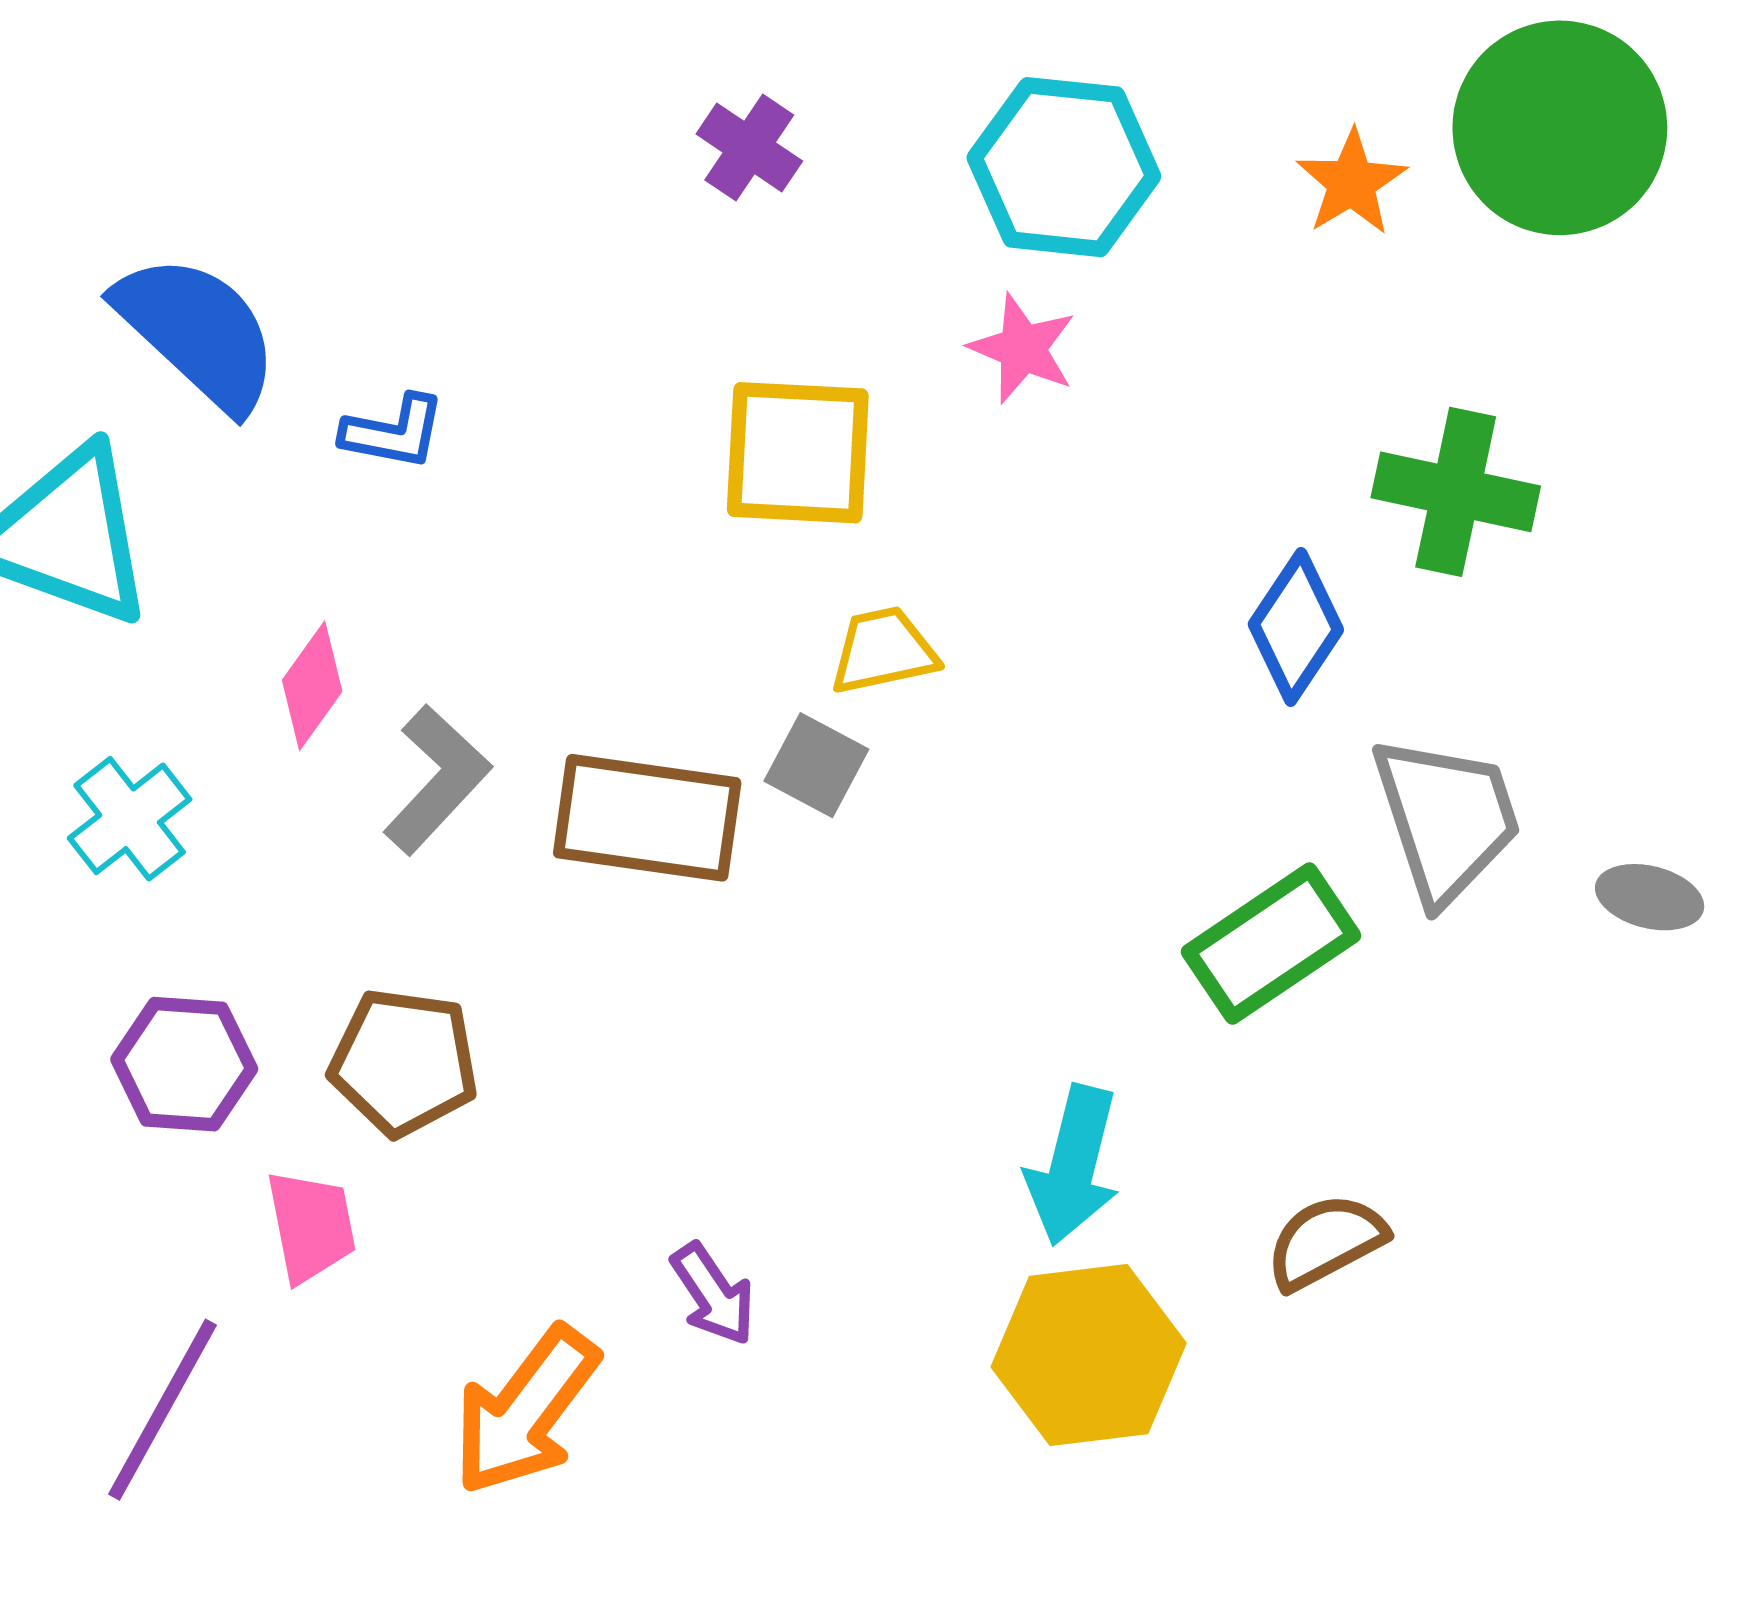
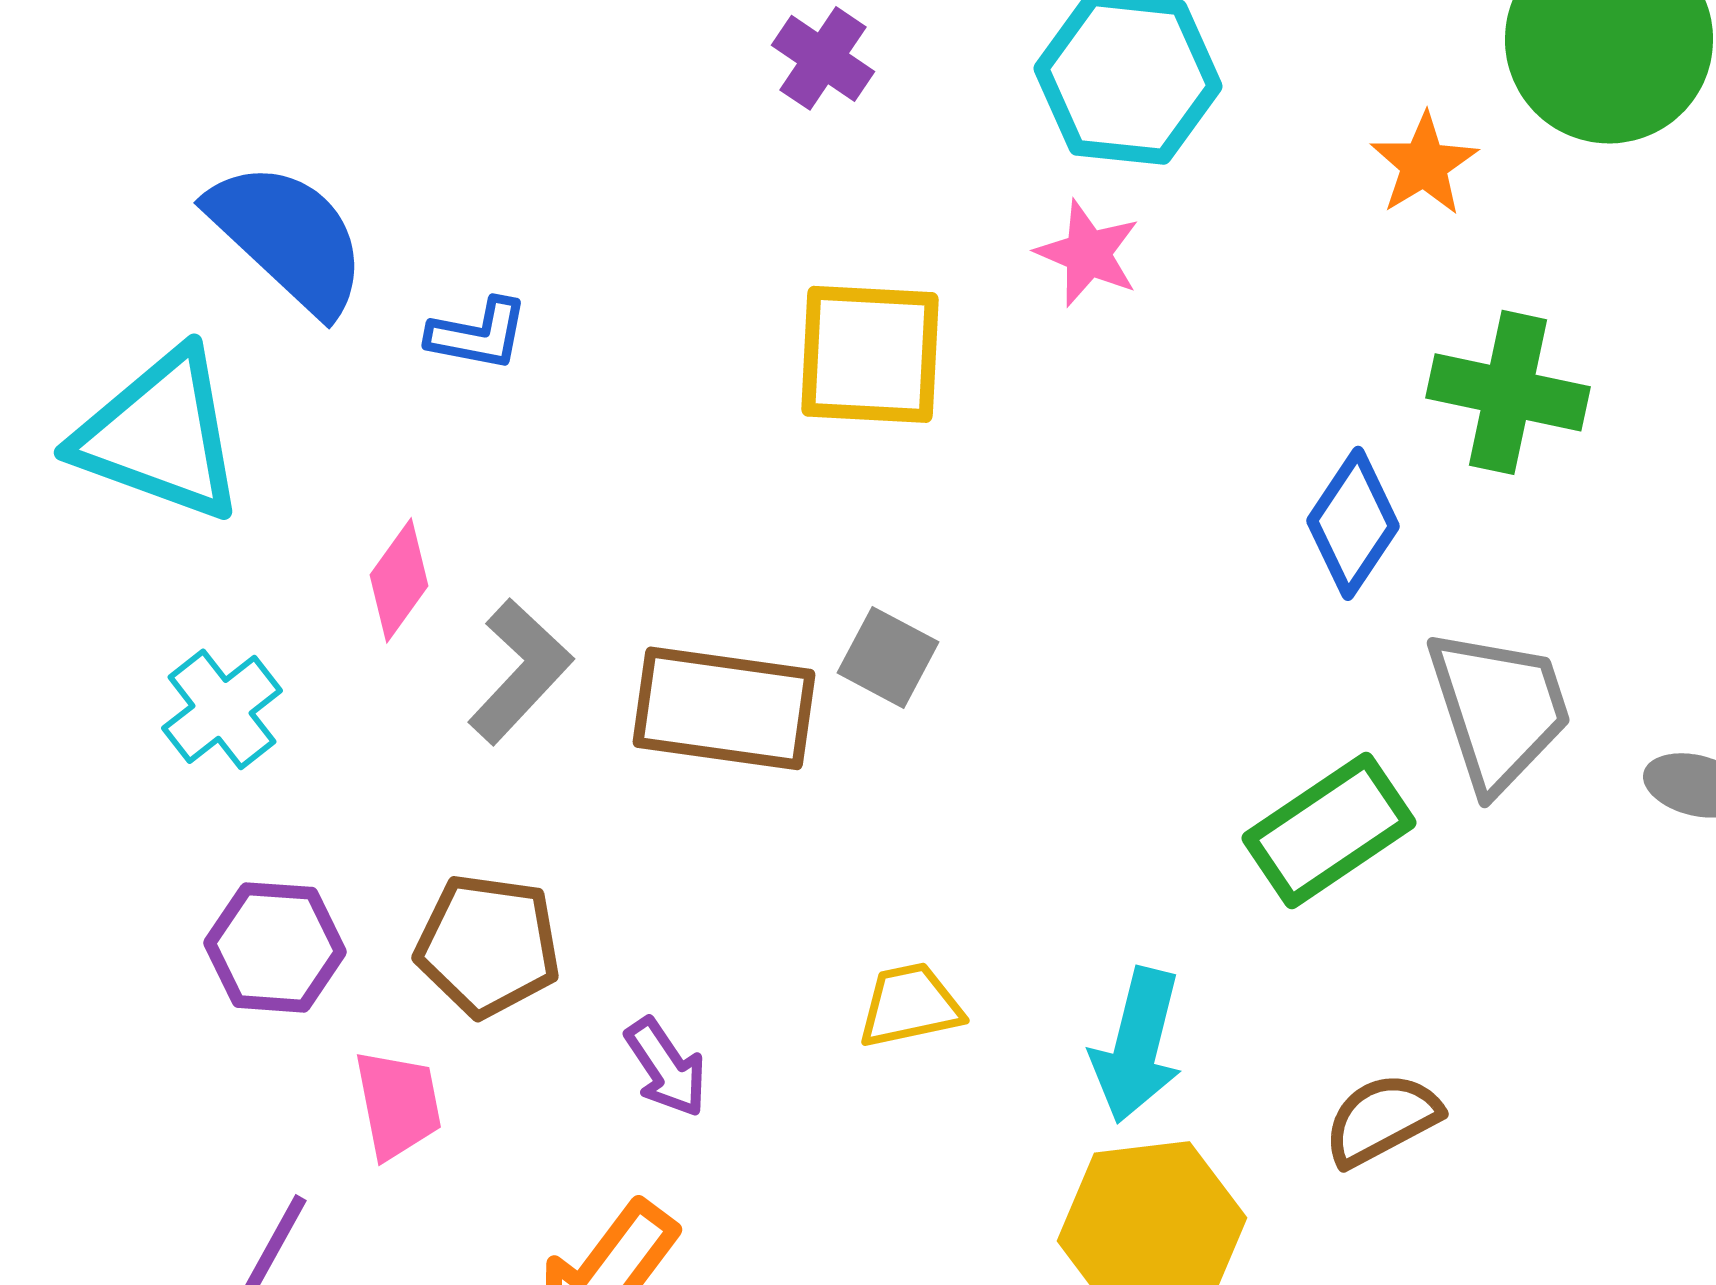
orange star: (1352, 183) -> (1424, 164), moved
yellow trapezoid: (883, 651) -> (910, 1005), moved
purple arrow: (713, 1294) -> (666, 1067), moved

